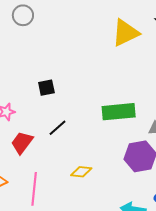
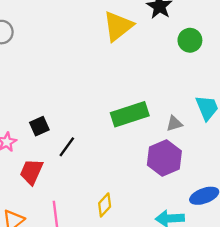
black square: (46, 88) -> (39, 126), moved
yellow diamond: (81, 172) -> (105, 205), moved, turned -40

